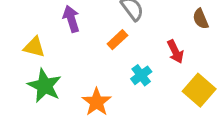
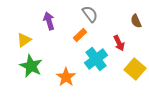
yellow triangle: (34, 47) -> (24, 40), turned -49
cyan cross: (141, 75) -> (96, 59), size x1.6

